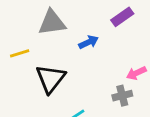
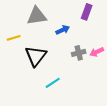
purple rectangle: (122, 17) -> (87, 12), turned -35
gray cross: (122, 96) -> (79, 53), moved

